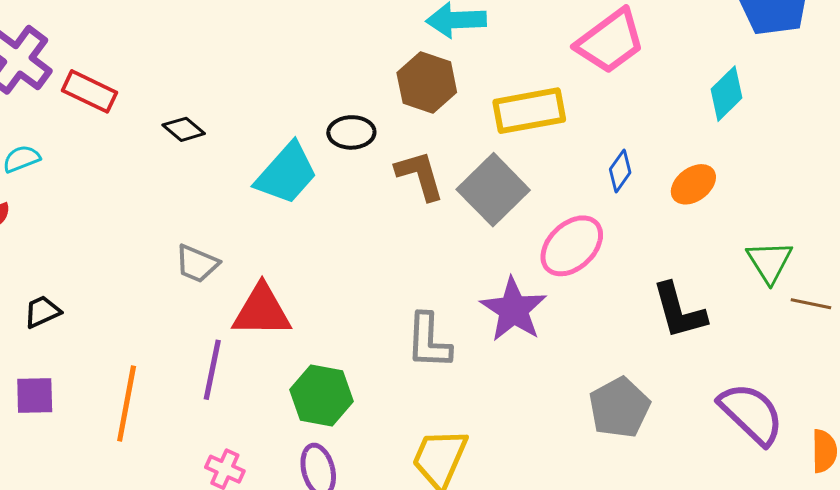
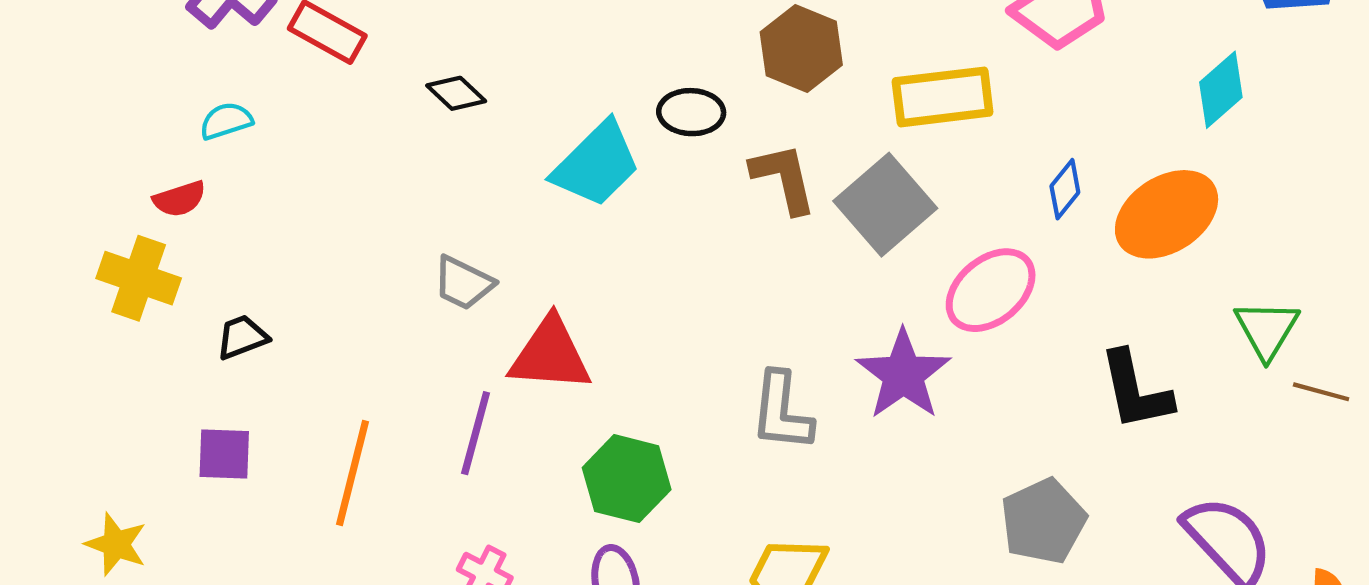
orange ellipse: (693, 184) -> (1167, 214), size x1.6

